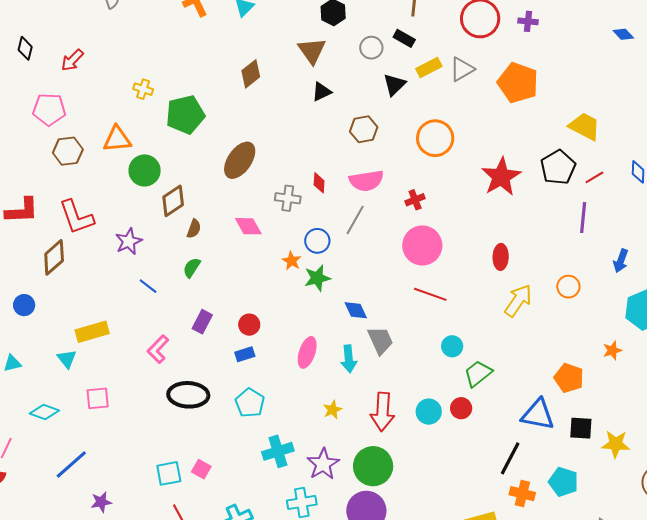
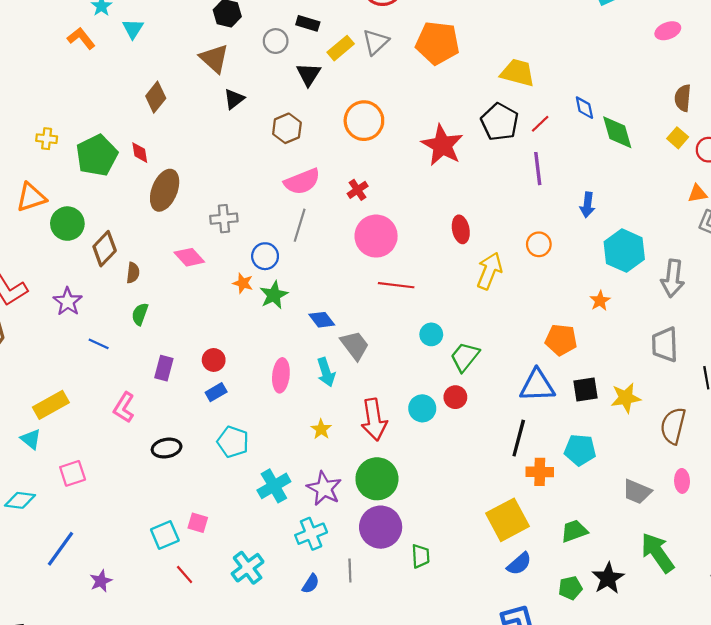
red diamond: (319, 183) -> (140, 153), moved
black ellipse: (188, 395) -> (167, 448), size x0.7

